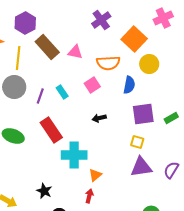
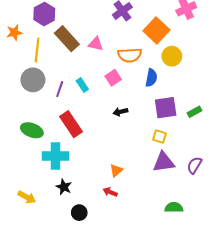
cyan cross: (74, 155) -> (56, 156), moved
red arrow: (89, 196) -> (110, 192), turned -80

